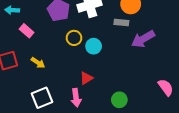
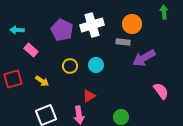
yellow circle: (74, 38) -> (70, 66), moved
pink semicircle: (166, 87) -> (161, 91), moved

